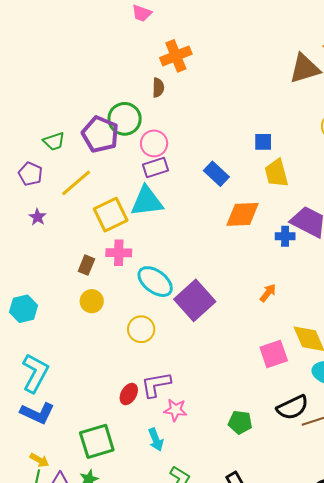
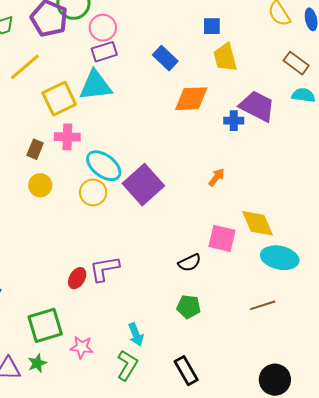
yellow circle: (141, 329) -> (93, 192), moved
pink square: (274, 354) -> (222, 238), turned 32
black semicircle: (293, 407) -> (190, 263), moved, size x0.7
pink star: (175, 410) -> (82, 347), moved
cyan arrow: (156, 440) -> (136, 334), moved

